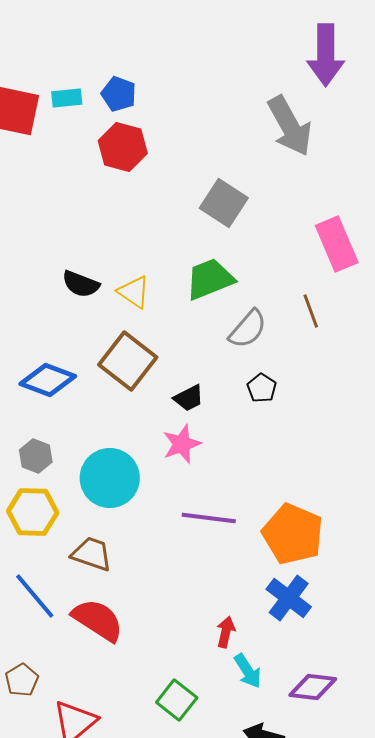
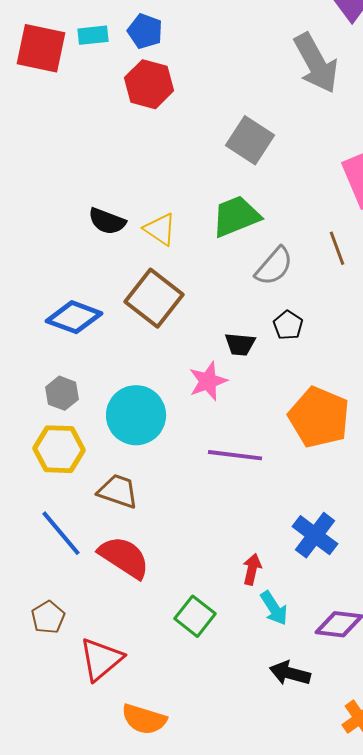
black trapezoid: (189, 398) -> (240, 344), moved, turned 32
orange pentagon: (293, 534) -> (319, 417), moved
green square: (177, 700) -> (195, 616), moved

